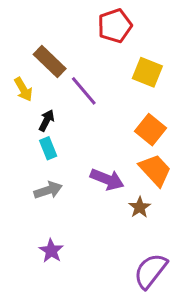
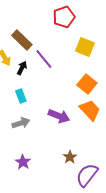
black arrow: (47, 120) -> (22, 68), moved
brown star: (140, 207) -> (70, 157), moved

